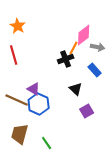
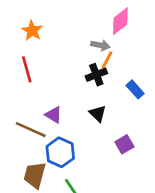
pink diamond: (84, 35) -> (120, 21), moved
gray arrow: (98, 47) -> (100, 45), moved
black triangle: (76, 89) -> (98, 114), moved
blue hexagon: (39, 104) -> (60, 152), moved

